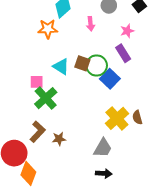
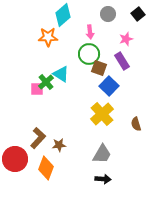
brown square: (82, 63) -> (99, 68), moved
green circle: (97, 65) -> (89, 54), moved
green cross: (46, 98) -> (46, 82), moved, size x0.7
yellow cross: (117, 118) -> (102, 114), moved
orange diamond: (28, 173) -> (46, 168), moved

